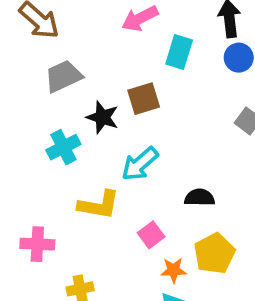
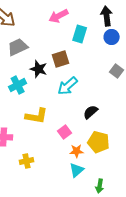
cyan arrow: (140, 164) -> (68, 86), moved
black semicircle: (200, 197) -> (91, 112), turned -42
yellow pentagon: (214, 253) -> (99, 142), turned -30

